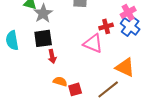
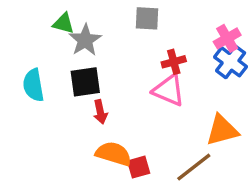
red cross: (106, 26) -> (174, 62), moved
orange triangle: (125, 67) -> (222, 130), turned -40
orange semicircle: (60, 81) -> (114, 154), size x1.5

